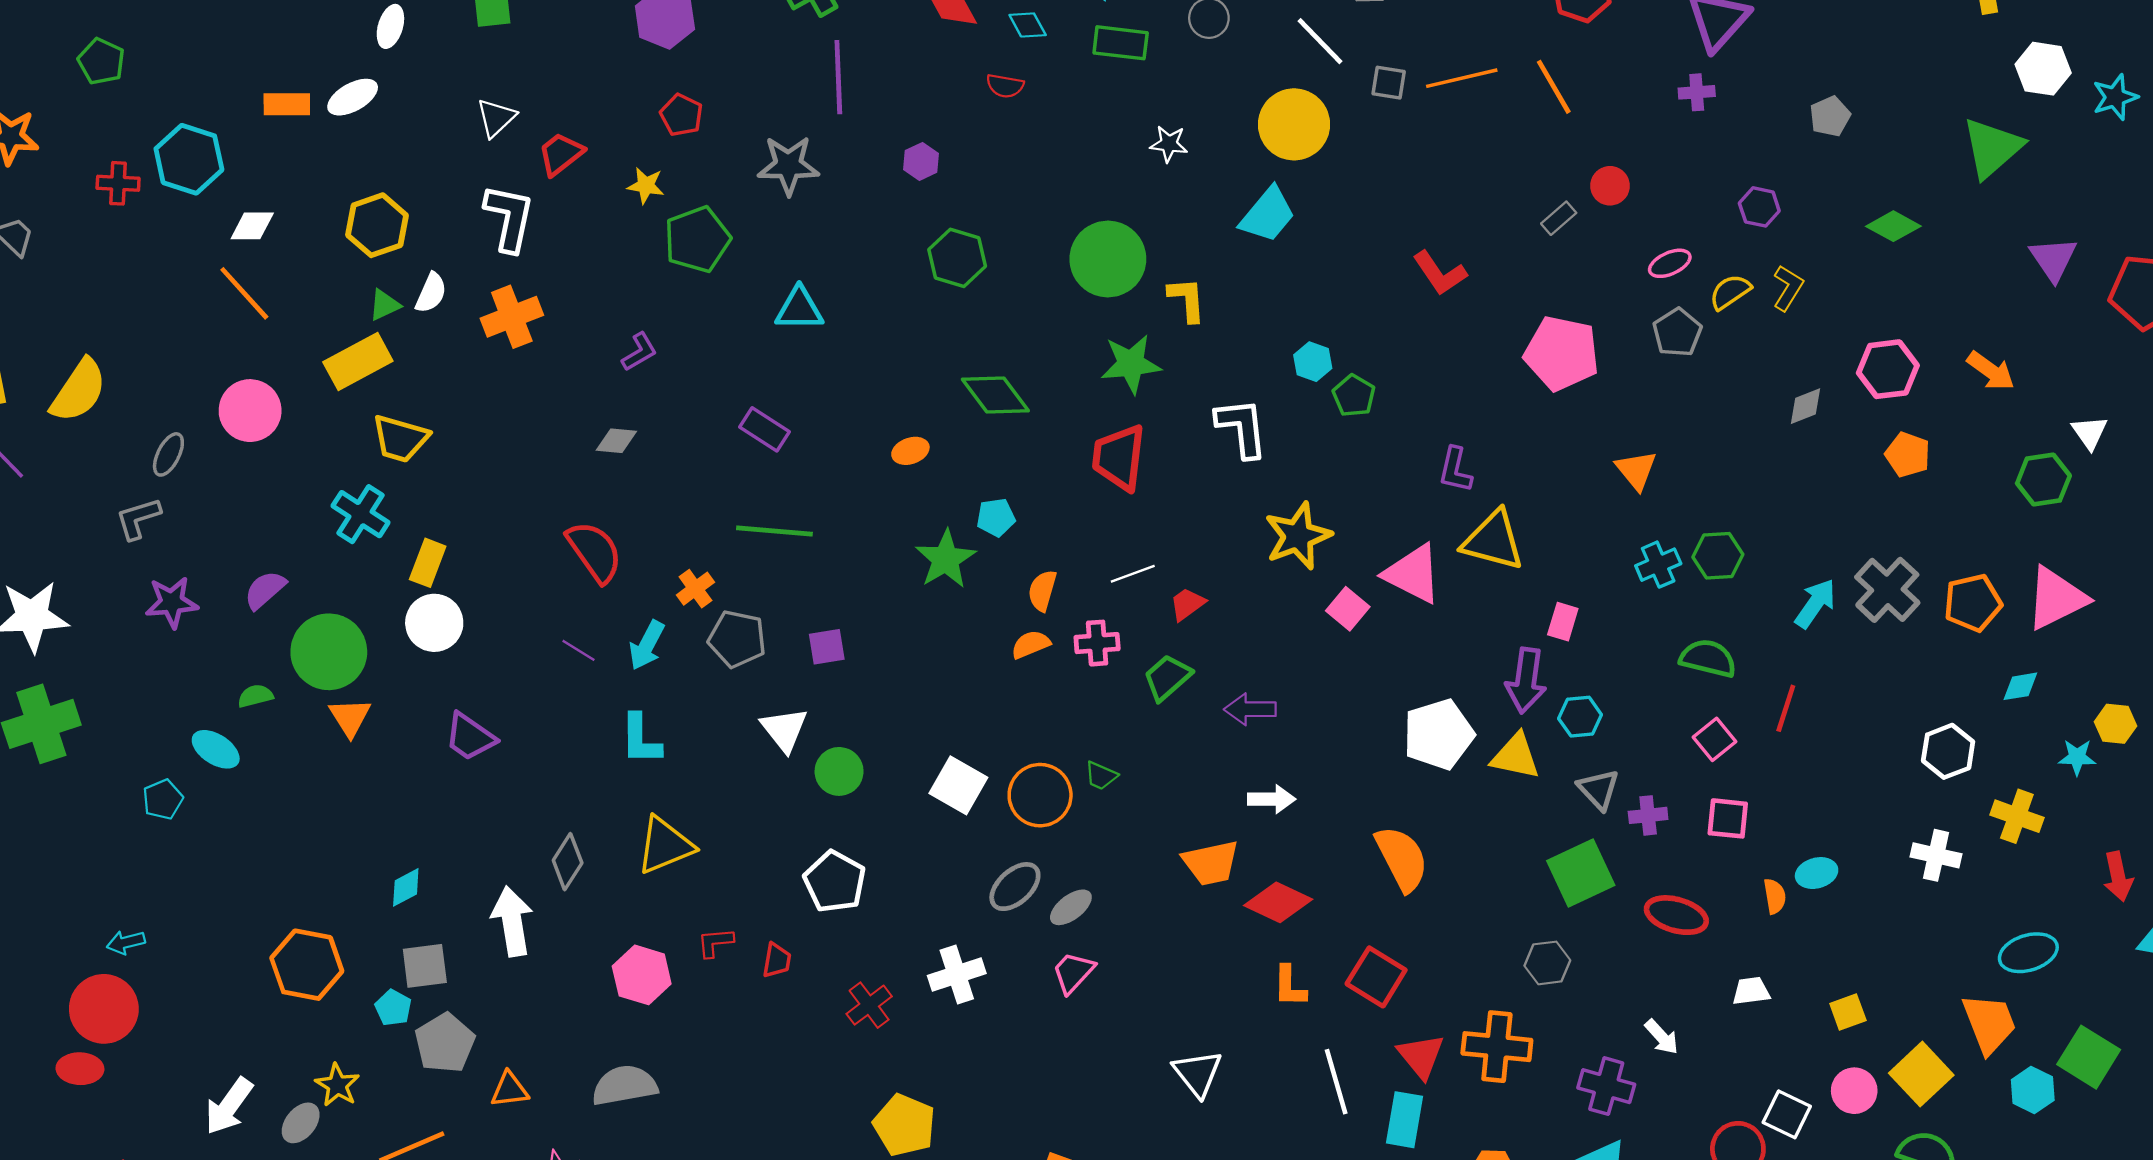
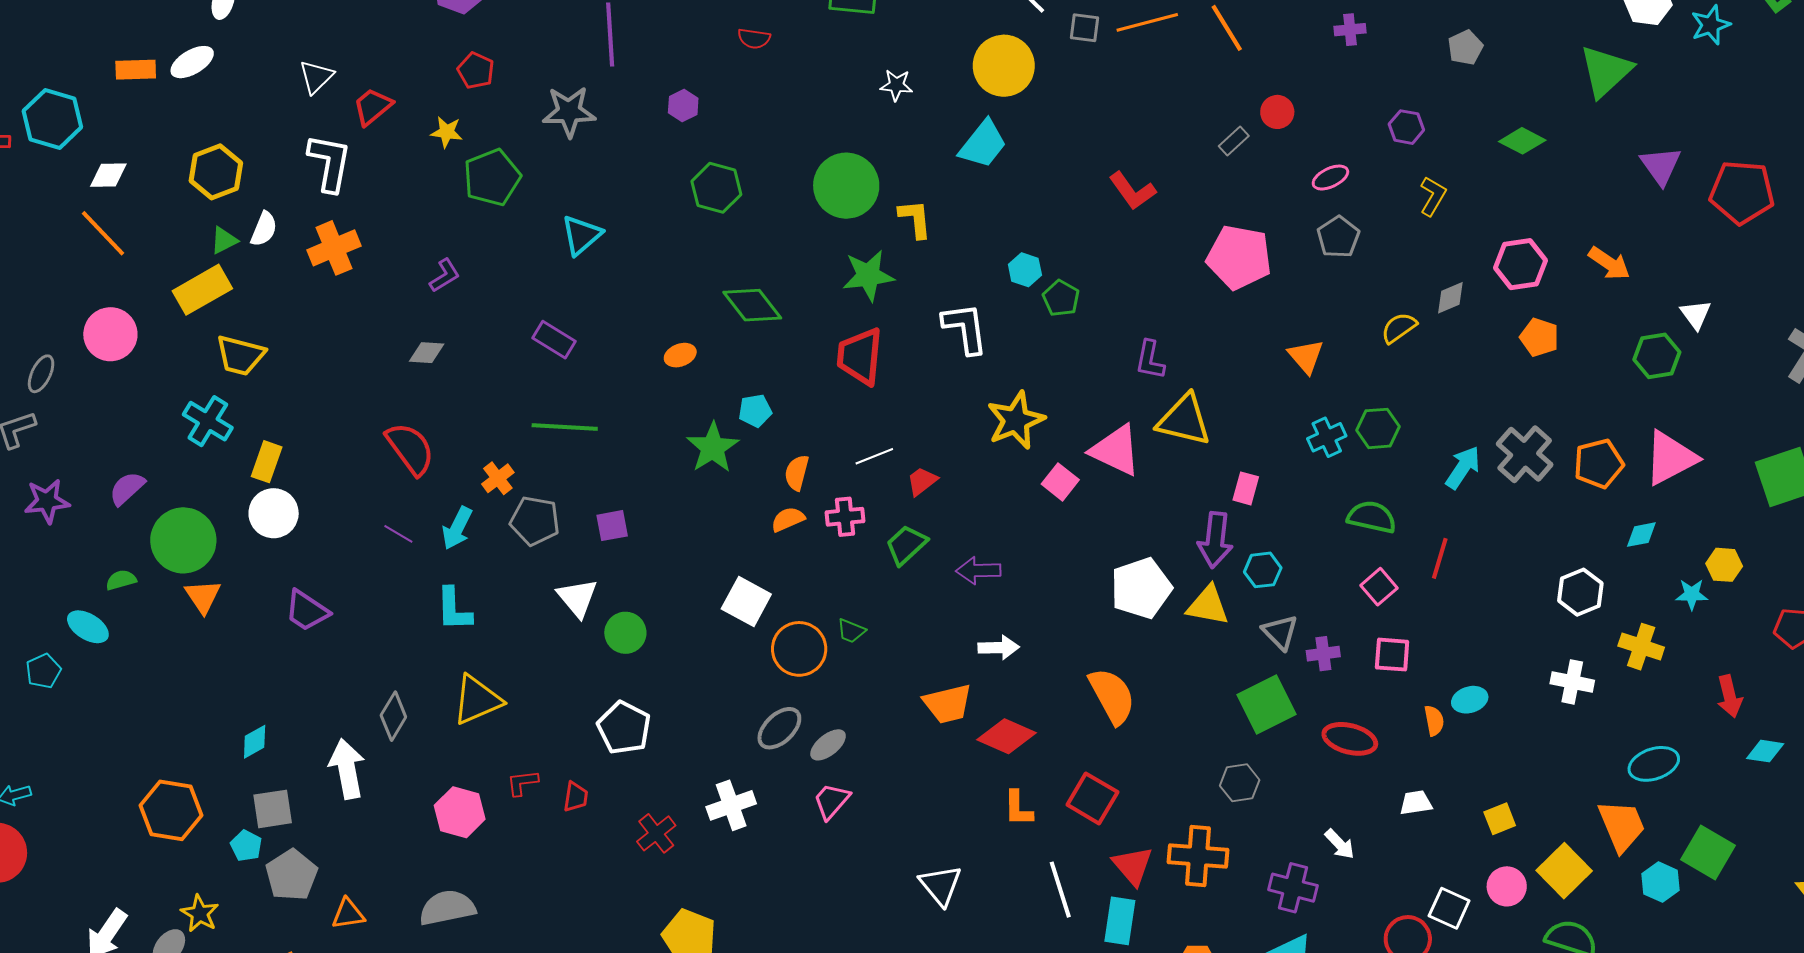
yellow semicircle: (1730, 292) -> (1399, 328), moved
cyan triangle: (799, 309) -> (581, 235), turned -39
white square: (958, 785) -> (746, 601), moved

